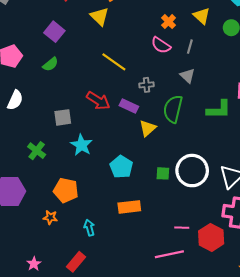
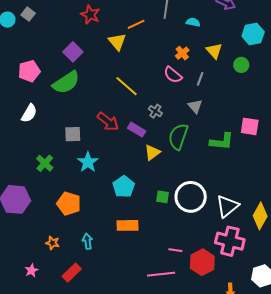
green semicircle: (50, 64) -> (66, 82), size x1.8
gray cross: (146, 85) -> (155, 111), turned 32
orange star: (50, 217) -> (53, 243), moved

